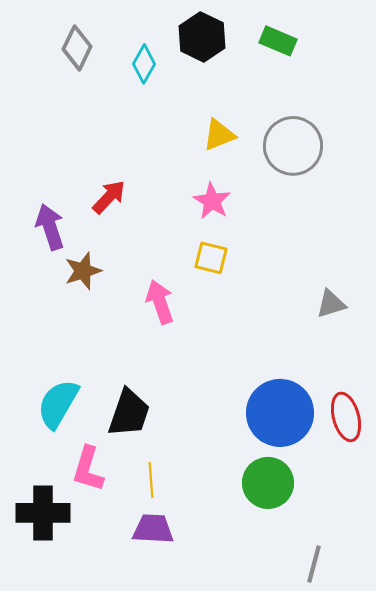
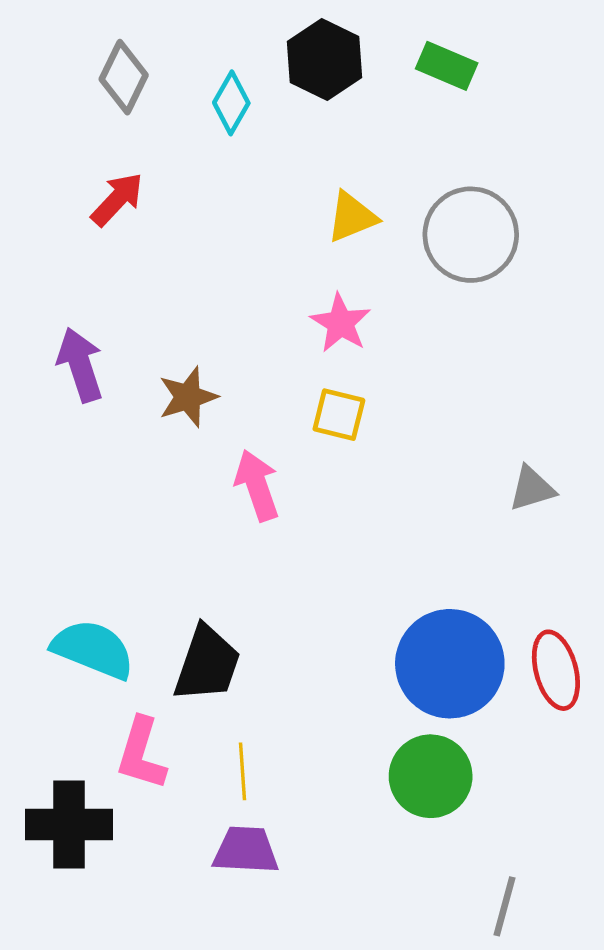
red arrow: (109, 197) -> (117, 199), moved
brown star: (83, 271) -> (188, 397), moved
cyan semicircle: (58, 404) -> (93, 649), turned 82

